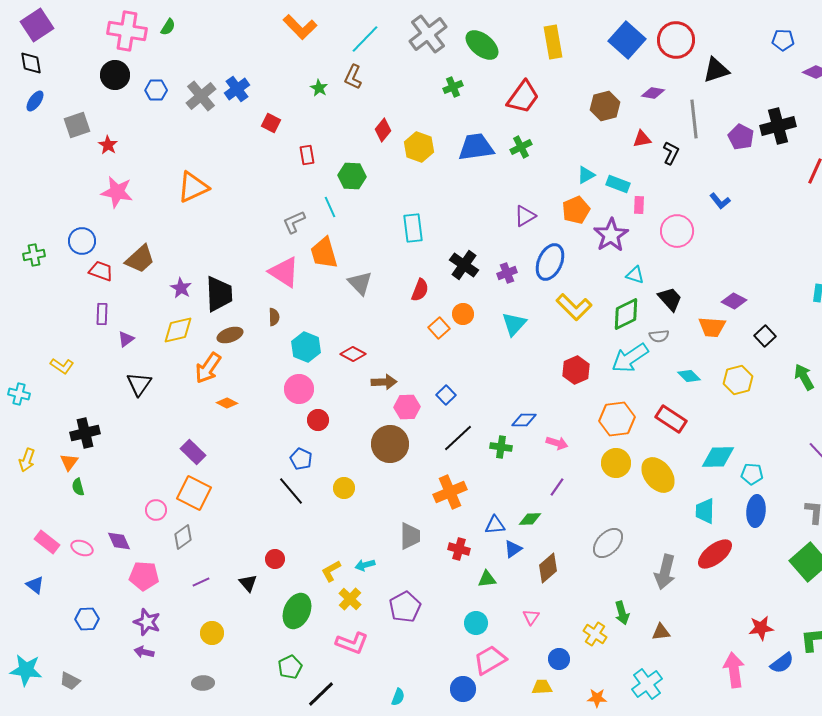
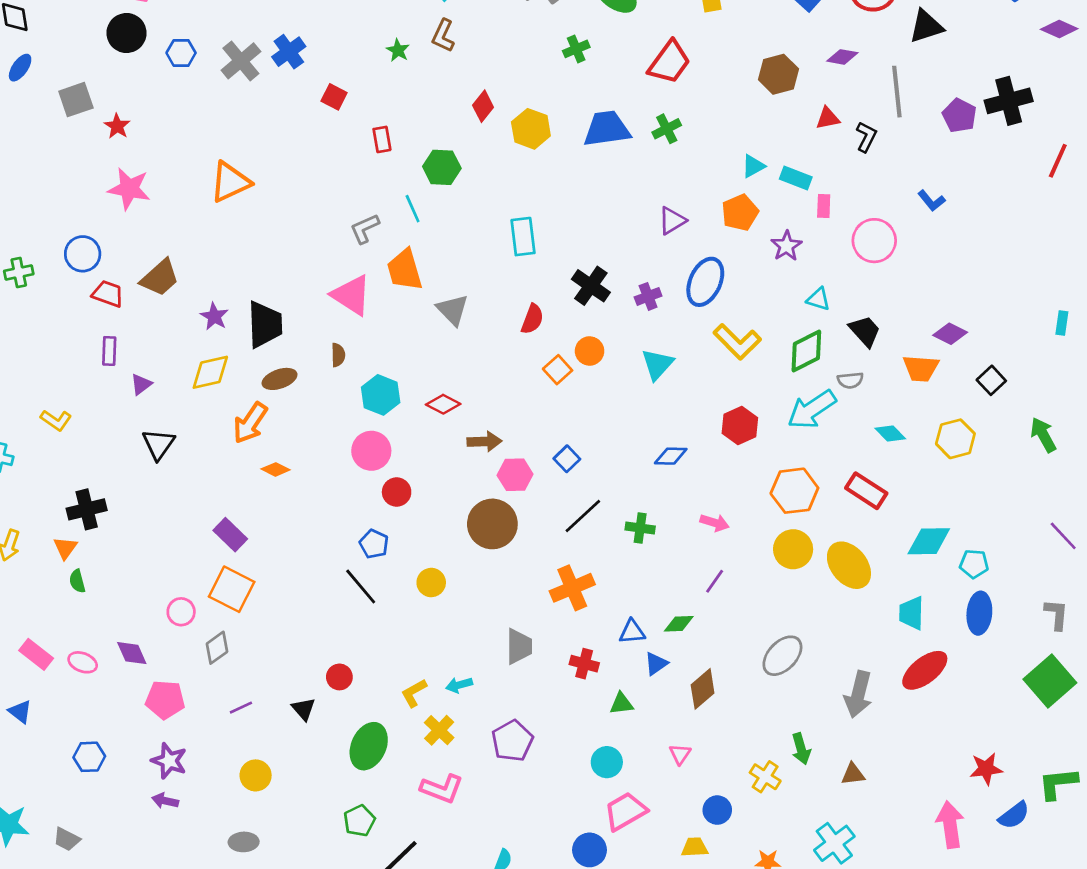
purple star: (611, 235) -> (786, 246), size x0.7
blue diamond: (524, 420) -> (671, 456), moved

